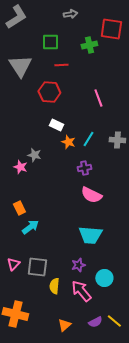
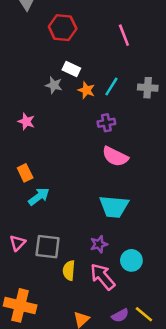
gray star: (34, 155) -> (54, 85), moved

